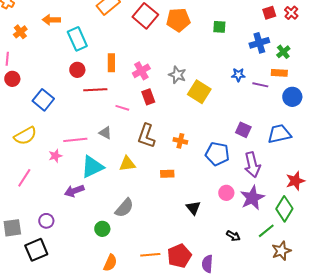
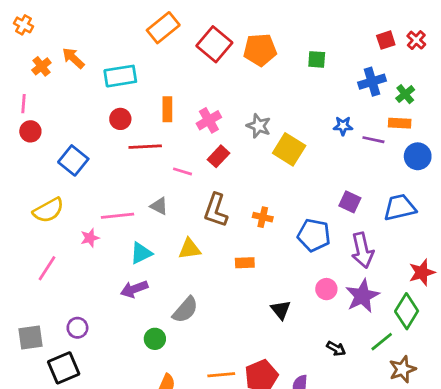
orange arrow: (51, 20) -> (73, 58), moved, turned 42
cyan rectangle: (77, 39) -> (120, 76), turned -75
red rectangle: (148, 97) -> (219, 156), turned 63
cyan triangle: (92, 167) -> (141, 253), size x0.7
purple arrow: (74, 191) -> (134, 289), moved

